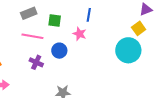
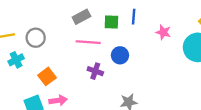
blue line: (89, 15) -> (134, 17), moved
pink star: (79, 34) -> (163, 32), moved

